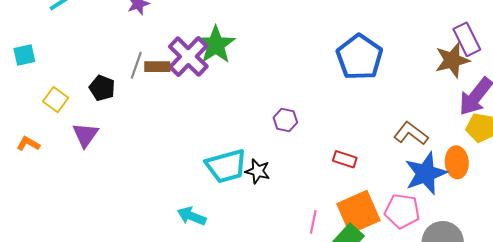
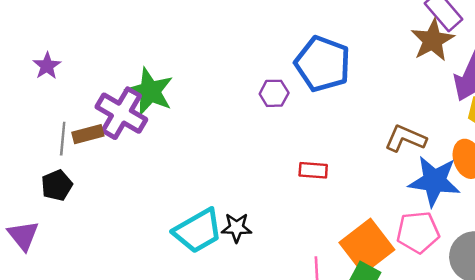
black pentagon: (102, 88) -> (57, 185), moved, turned -30
purple hexagon: (285, 120) -> (274, 93), moved
red rectangle: (345, 159) -> (313, 170), moved
blue star: (426, 173) -> (434, 181), turned -30

